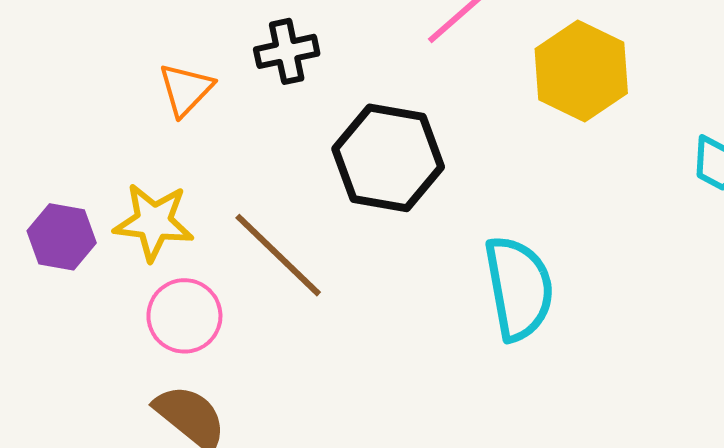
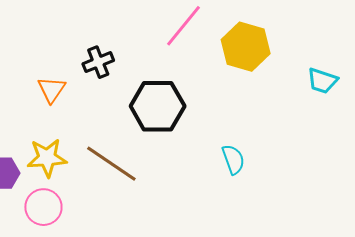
cyan semicircle: (519, 288) -> (233, 159), size x0.6
pink circle: (184, 316) -> (43, 207), moved

